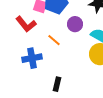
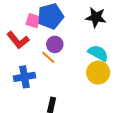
purple circle: (75, 24) -> (55, 44), moved

